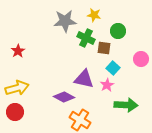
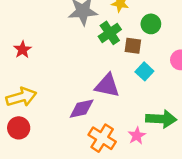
green cross: (86, 38) -> (110, 33), turned 30
pink star: (107, 85) -> (137, 136), moved
purple diamond: (64, 97) -> (82, 109), turned -40

